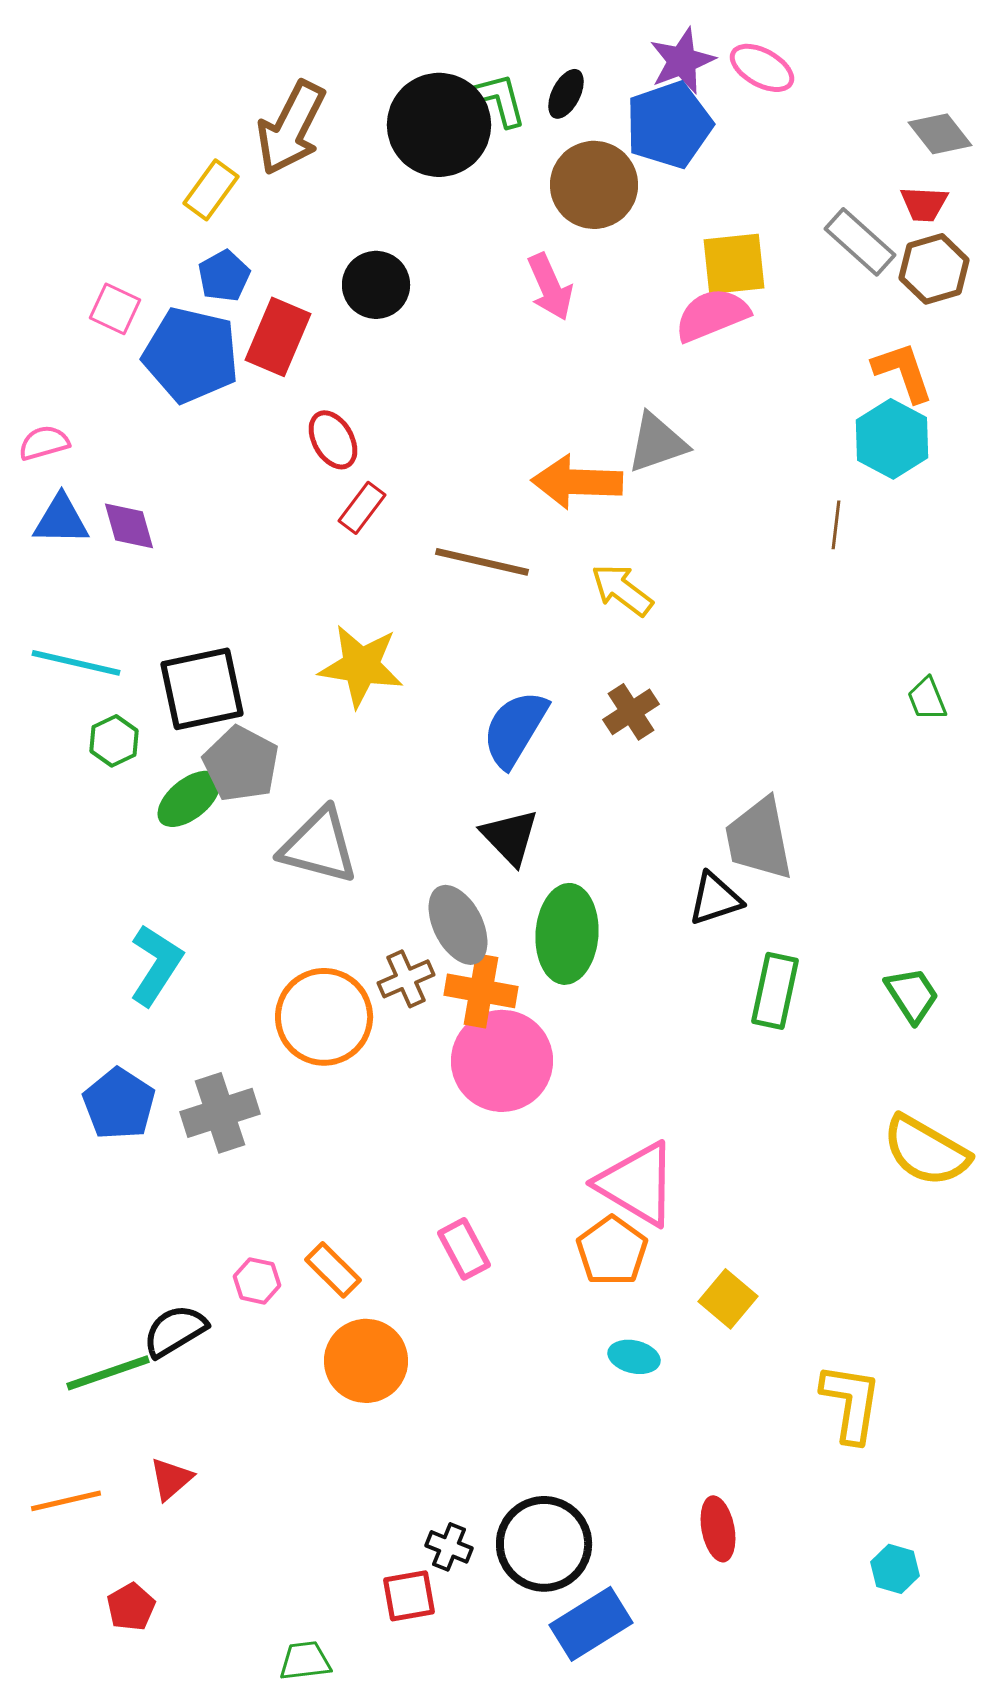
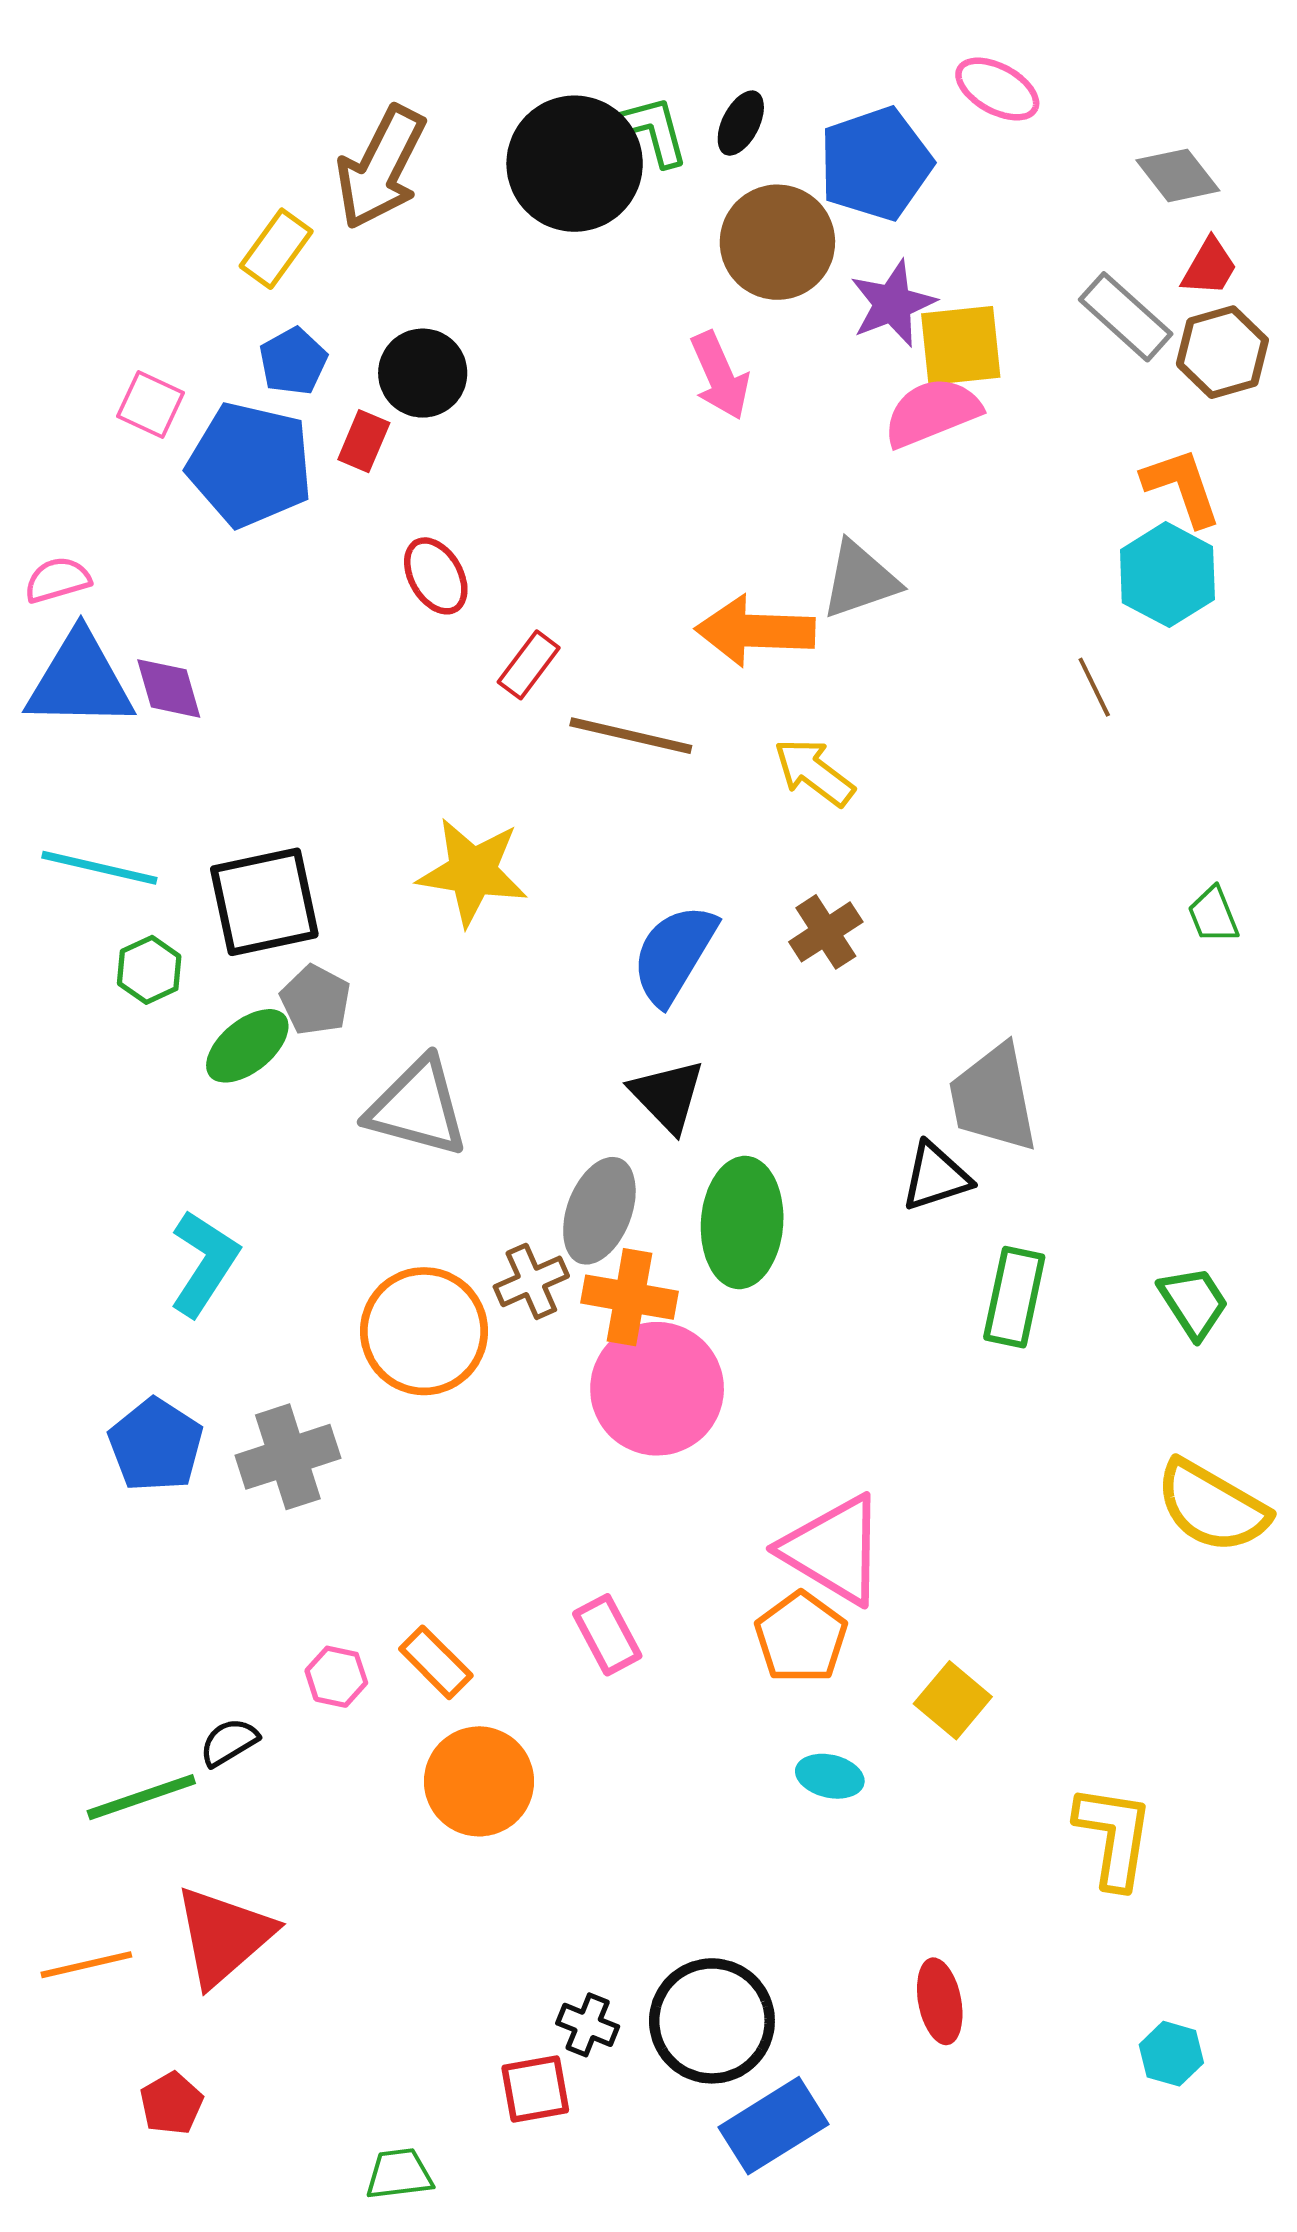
purple star: (682, 61) -> (893, 304), moved
gray diamond: (940, 134) -> (1178, 175), moved
red trapezoid: (924, 204) -> (1209, 267), turned -63
black circle: (376, 285) -> (423, 373), moved
red rectangle: (278, 337) -> (364, 441), size x0.6
red rectangle: (362, 508) -> (529, 665), moved
blue triangle: (61, 520) -> (80, 681), size x1.5
brown line: (836, 525) -> (1094, 687), turned -33
gray pentagon: (241, 764) -> (315, 1000), size x0.7
gray ellipse: (458, 925) -> (599, 1211), turned 48
black semicircle: (175, 1331) -> (229, 1742), size x0.7
red triangle: (171, 1479) -> (224, 1936), size x1.8

